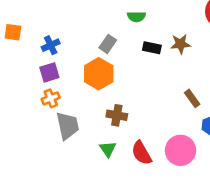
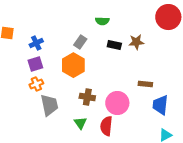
brown rectangle: (192, 98) -> (145, 84), turned -48
pink circle: (180, 150) -> (117, 103), moved
red semicircle: (142, 153) -> (106, 126), turned 36

